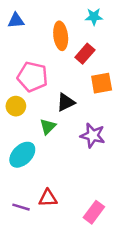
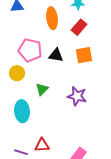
red rectangle: (85, 54) -> (79, 27), moved
black triangle: (66, 102) -> (56, 55), moved, turned 35
cyan ellipse: (22, 155) -> (22, 111), turned -50

